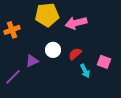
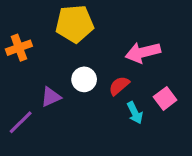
pink arrow: (76, 23) -> (143, 52), moved
pink square: (104, 62) -> (165, 98), turned 32

